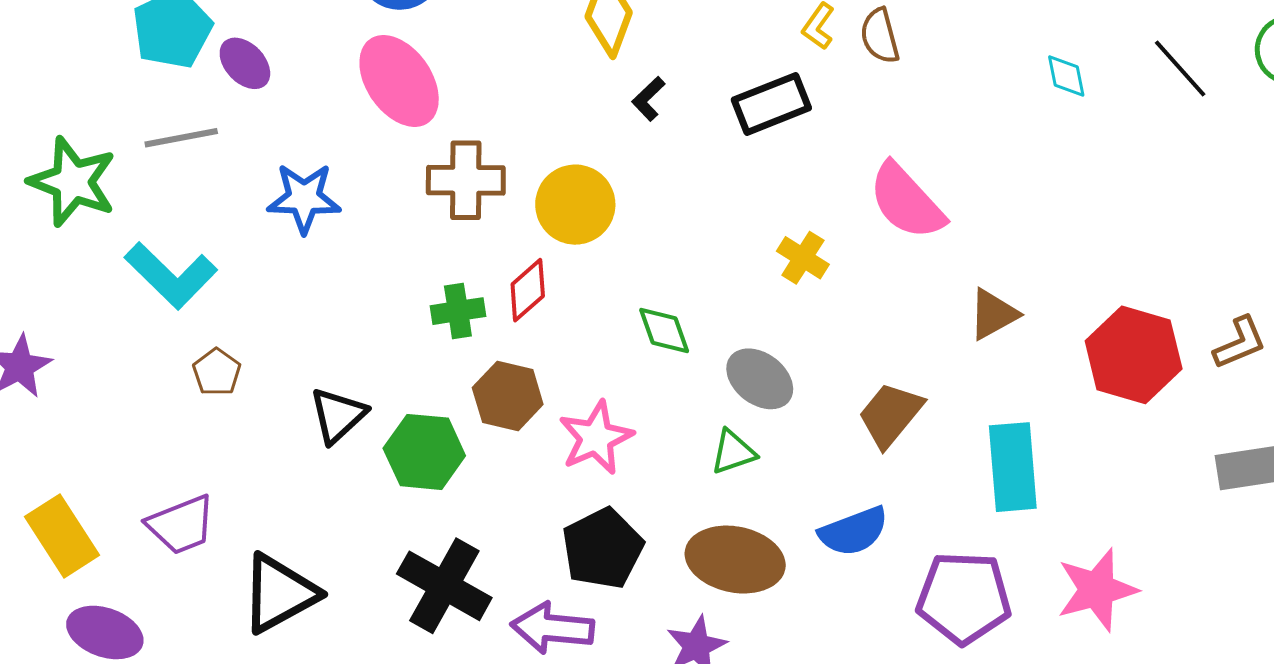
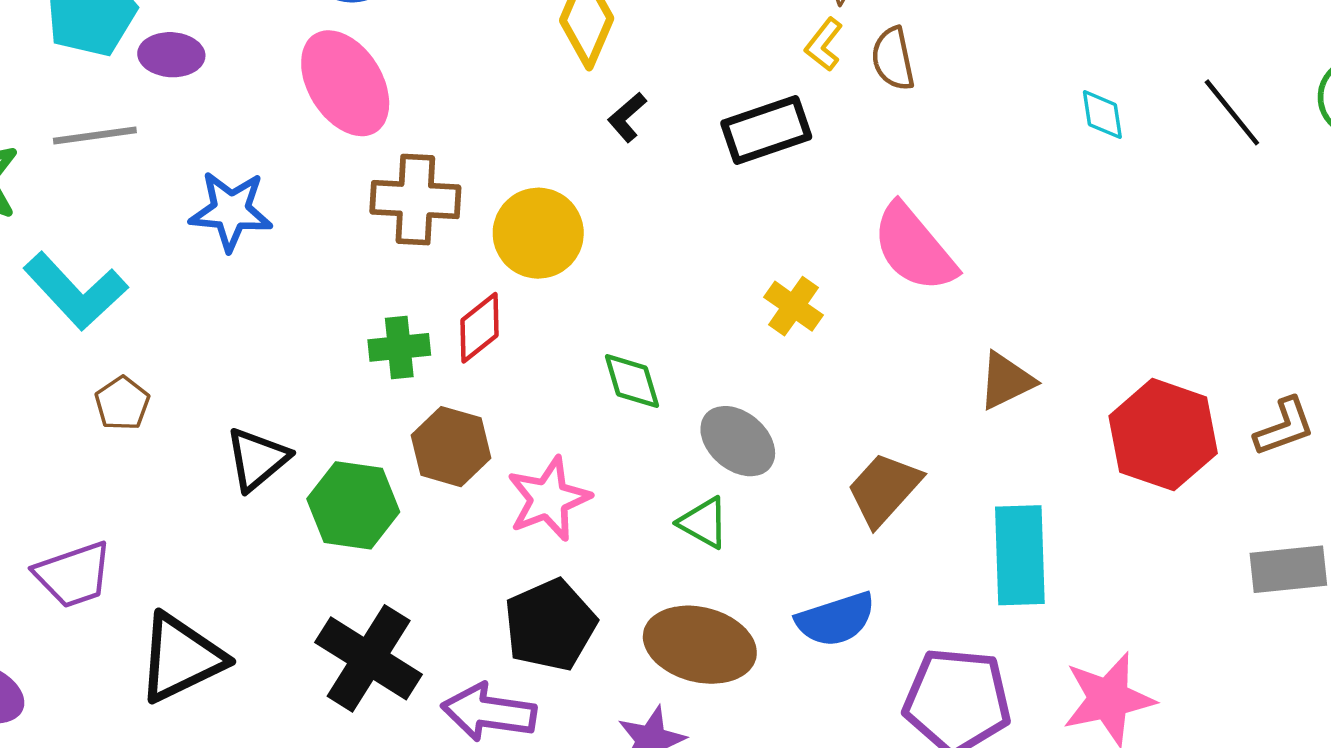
purple ellipse: (245, 63) -> (171, 55), turned -46
green triangle: (733, 452) -> (704, 523), turned 45

